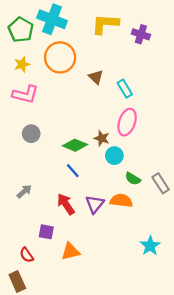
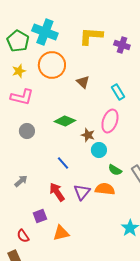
cyan rectangle: (125, 89) -> (118, 92), moved
green diamond: (75, 145) -> (65, 121), moved
purple square: (46, 232) -> (40, 216), turned -32

